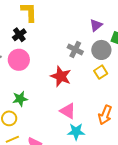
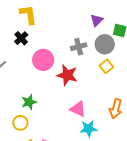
gray cross: (75, 49) -> (79, 47), turned -35
pink circle: (19, 60) -> (43, 60), moved

